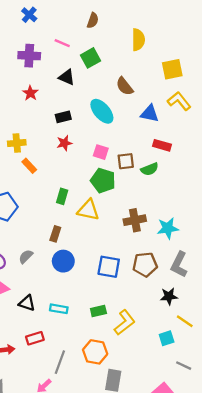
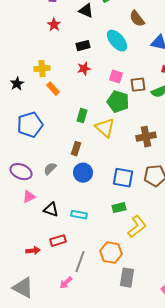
yellow triangle: (88, 210) -> (105, 128), turned 30
green rectangle: (98, 311) -> (119, 208), moved

